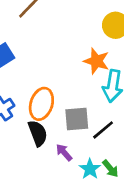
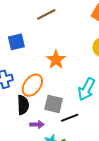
orange star: (96, 61) -> (56, 60), moved
purple arrow: (64, 152) -> (37, 124), turned 112

